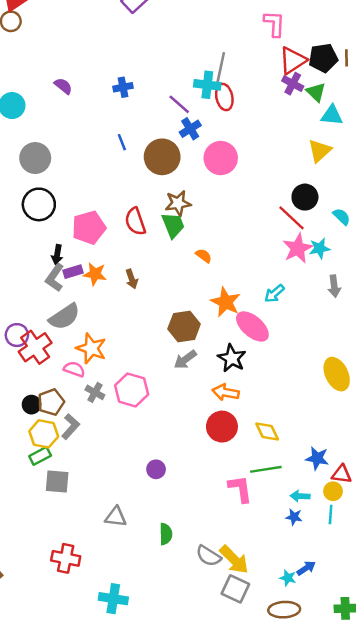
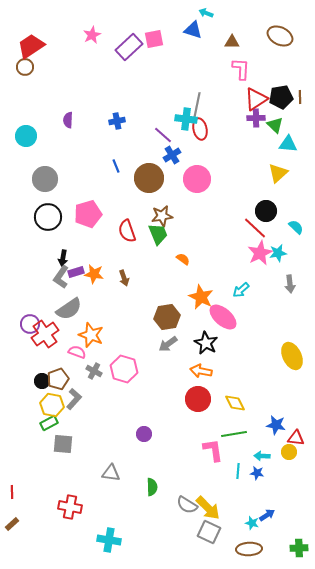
purple cross: (293, 84) -> (256, 118), turned -30
purple semicircle: (63, 86) -> (68, 120), turned -126
pink pentagon: (89, 228) -> (88, 214), moved
cyan line: (331, 514) -> (238, 471), moved

